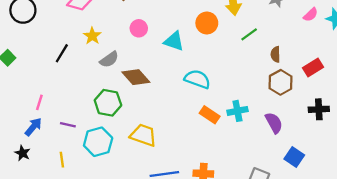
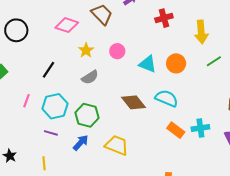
orange circle: (207, 23) -> (176, 63), moved
yellow star: (92, 36) -> (86, 50), moved
brown diamond: (136, 77) -> (134, 102), moved
pink line: (39, 102) -> (27, 101), moved
blue arrow: (33, 127) -> (81, 143), moved
cyan hexagon: (98, 142) -> (55, 106), moved

